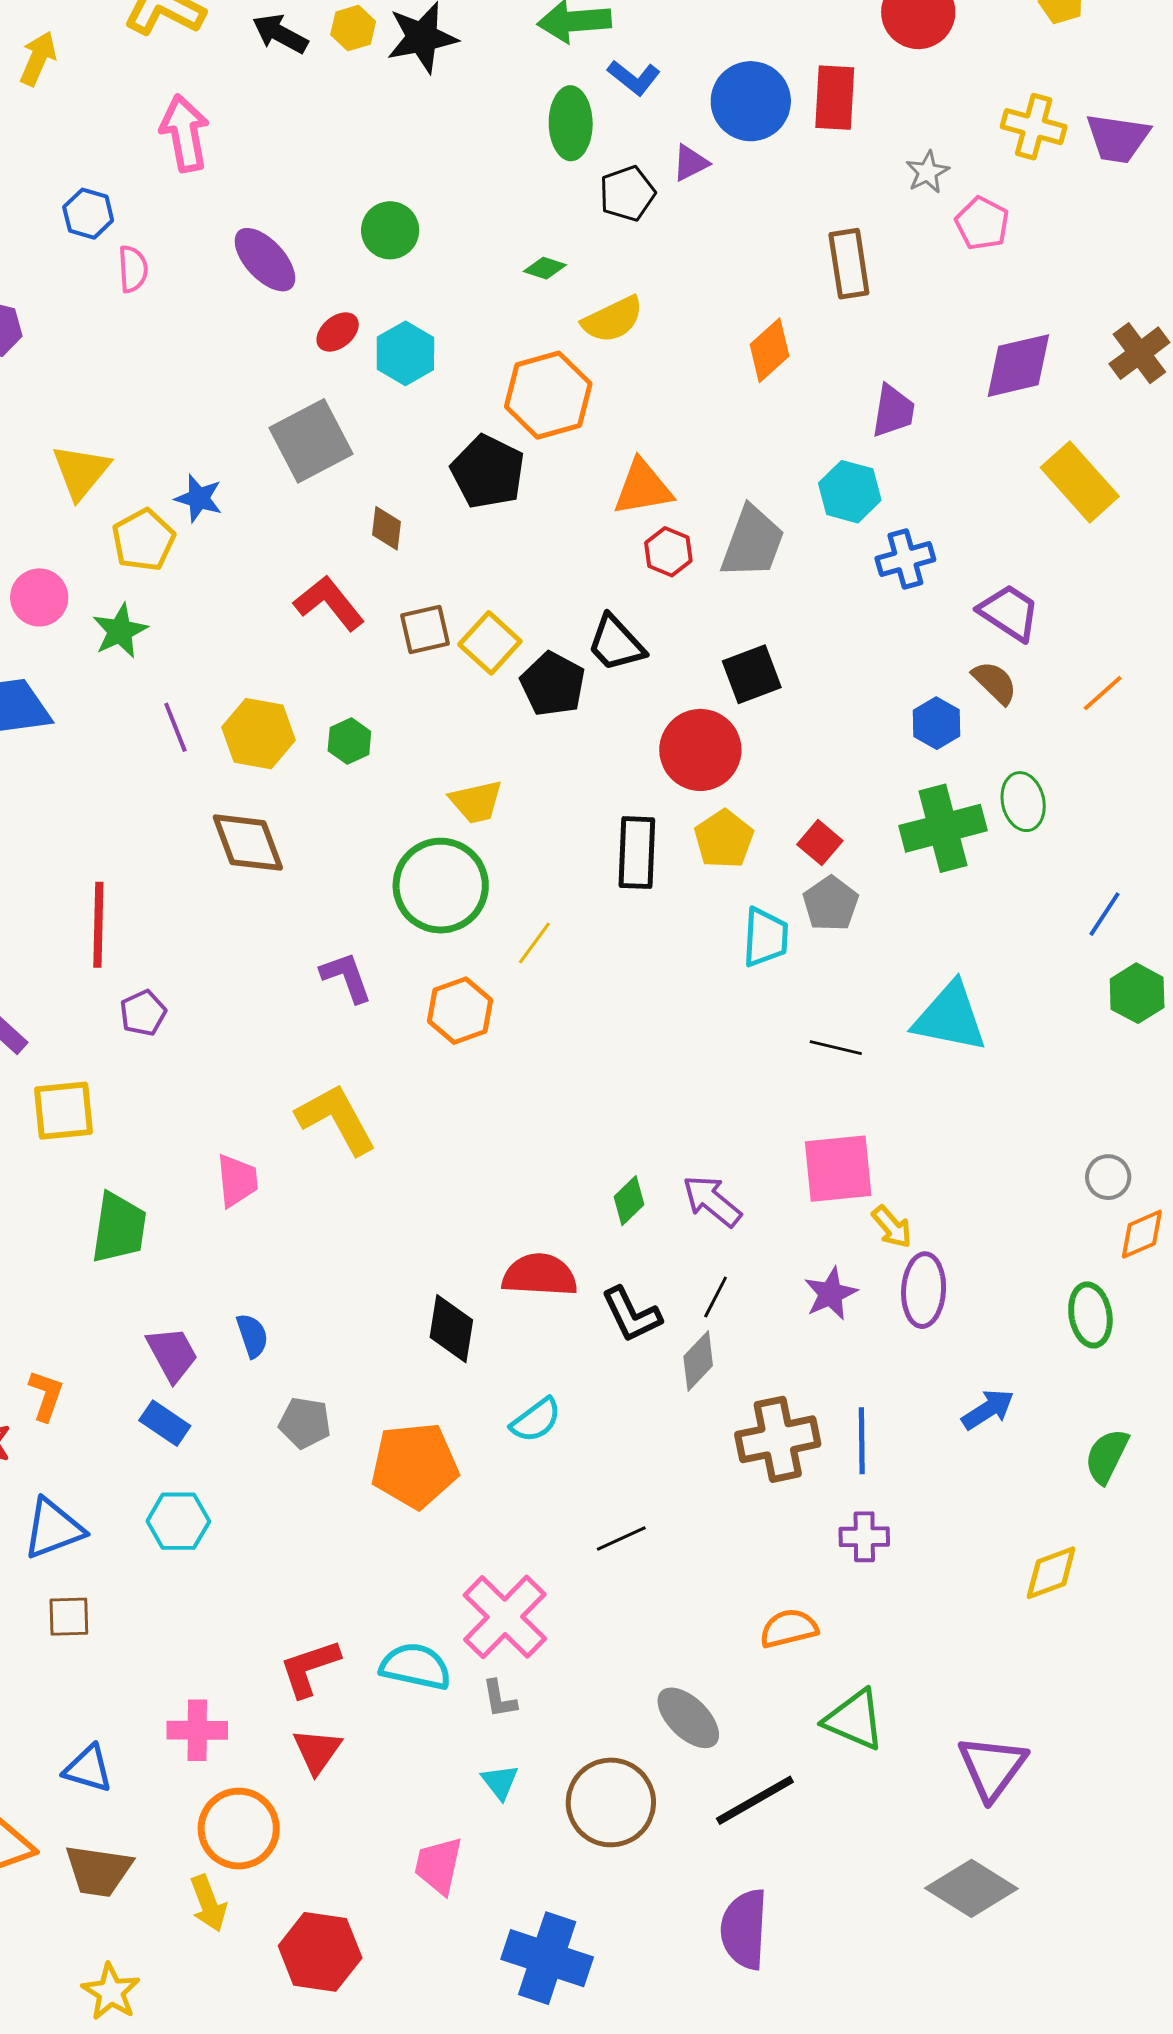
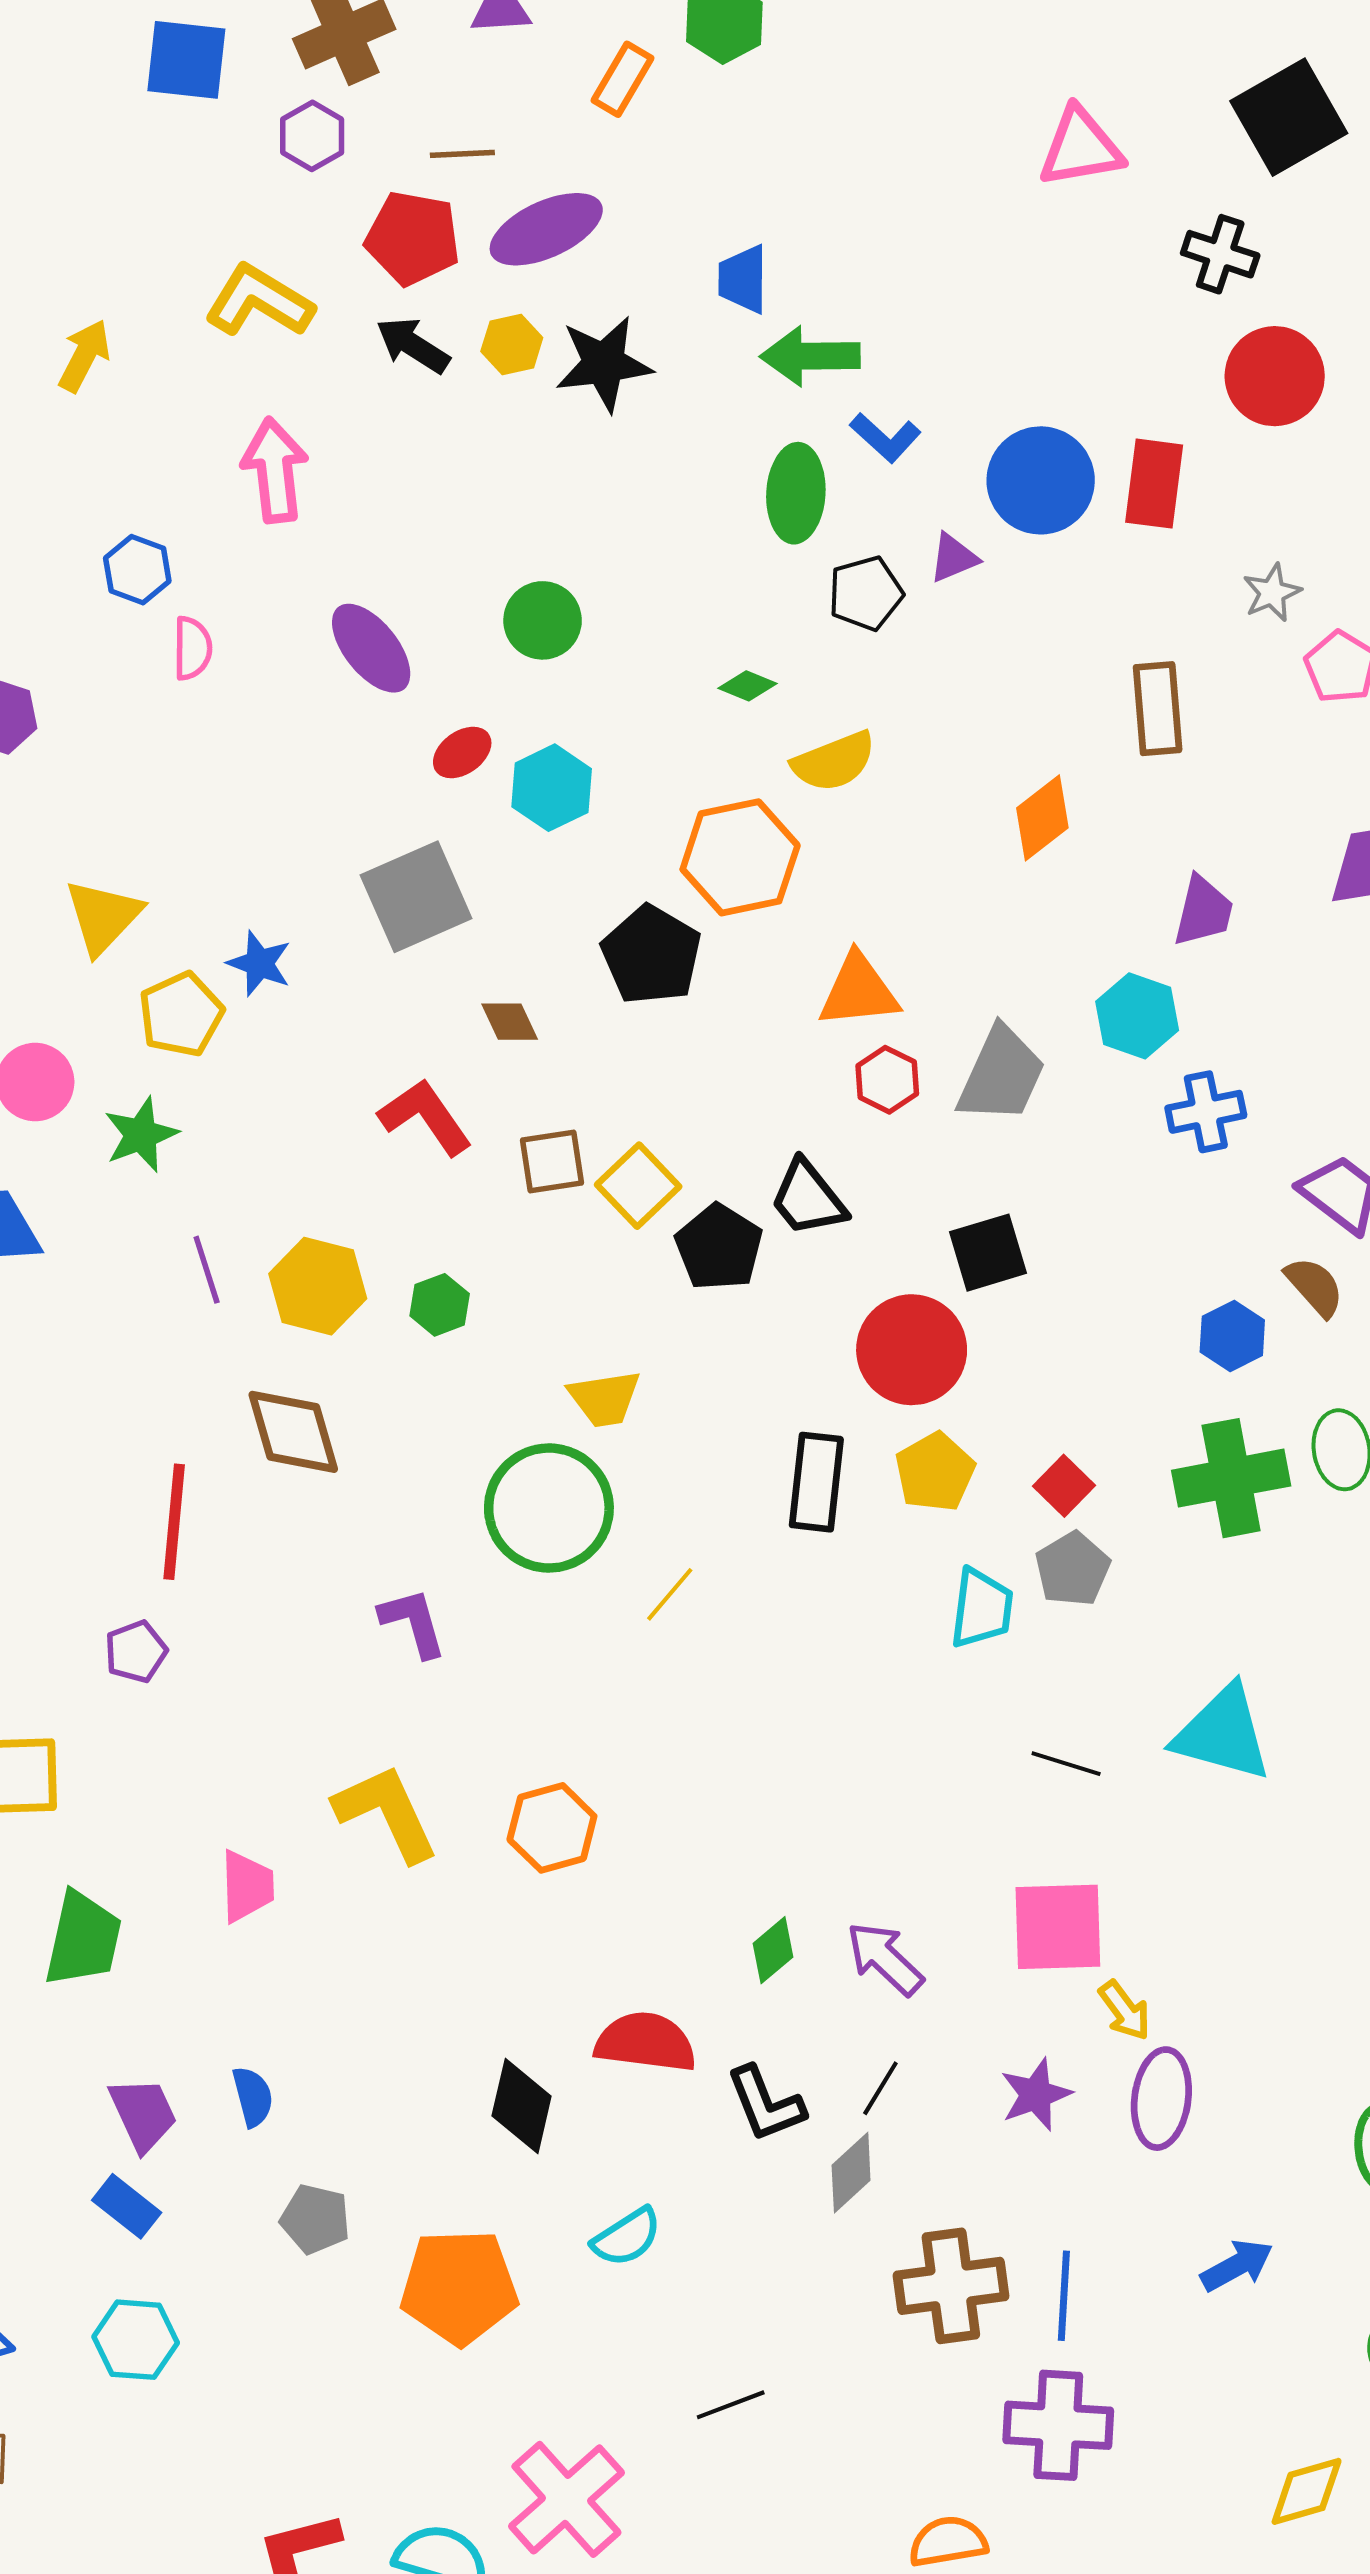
brown diamond: (387, 528) -> (510, 1022), turned -36
red line: (98, 925) -> (174, 1522), moved
orange hexagon: (460, 1011) -> (552, 1828), moved
purple cross: (864, 1537) -> (1058, 2425), size x1.6

